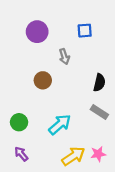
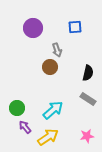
brown circle: (43, 80) -> (50, 67), moved
purple arrow: (21, 154) -> (25, 127), moved
yellow arrow: (73, 156) -> (48, 137), moved

